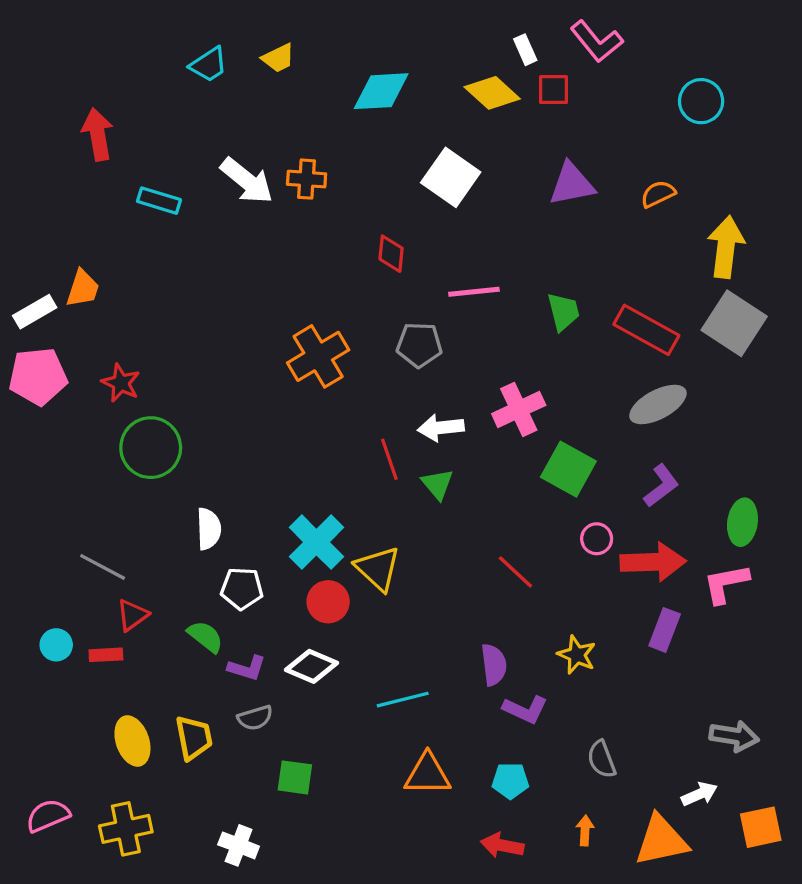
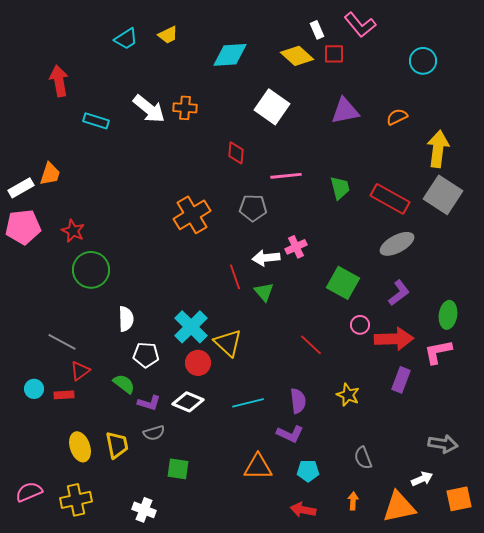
pink cross: (519, 409) -> (296, 247), moved, size x0.7
cyan line: (403, 700) -> (248, 403), moved
purple L-shape: (525, 710) -> (290, 434), moved

